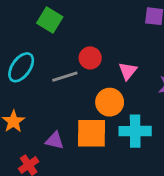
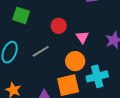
red circle: (90, 58) -> (59, 26), moved

